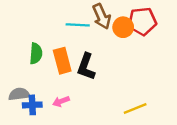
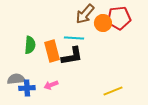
brown arrow: (102, 16) -> (85, 14), turned 65
cyan line: (78, 25) -> (74, 38), moved
black L-shape: (86, 67) -> (72, 56), turned -120

